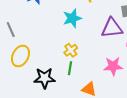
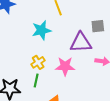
pink star: (113, 66) -> (65, 66), moved

